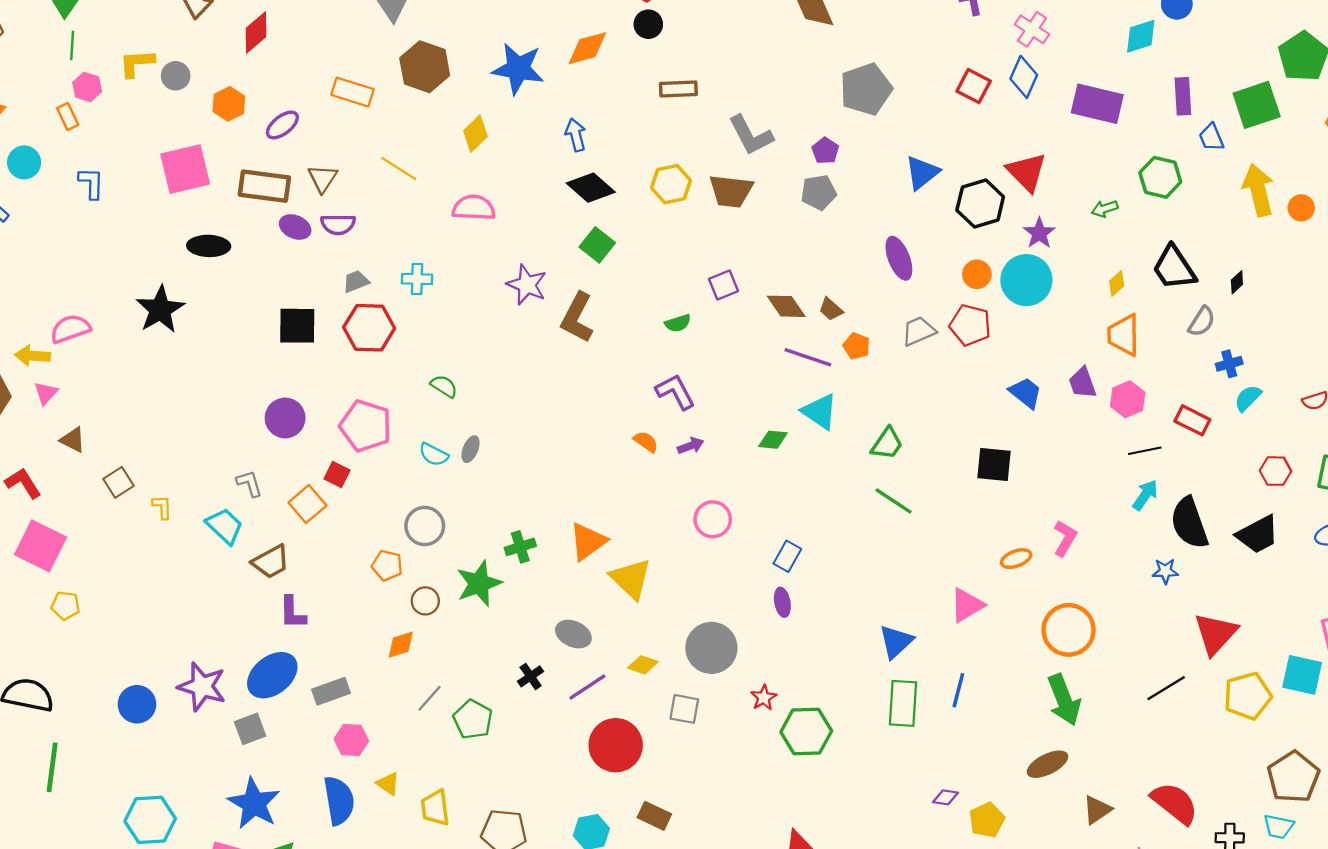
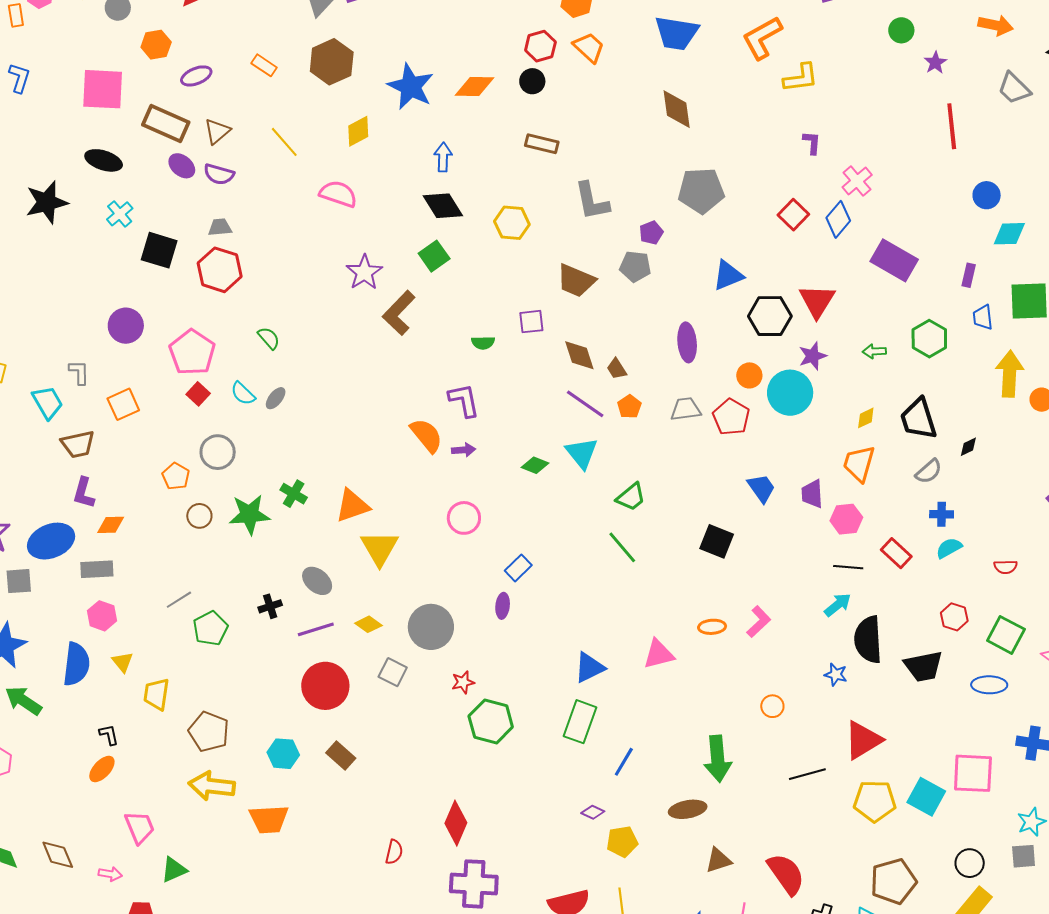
cyan diamond: (1141, 36) -> (1009, 234), moved
orange rectangle: (353, 92) -> (264, 65), size x0.7
purple rectangle: (1183, 96) -> (969, 275), size x0.7
brown trapezoid: (731, 191) -> (576, 281), moved
cyan cross: (417, 279) -> (120, 214), moved, turned 32
orange semicircle: (646, 442) -> (426, 435), size x1.6
red square: (337, 475) -> (198, 394), moved
green cross: (520, 547) -> (294, 494), turned 32
orange circle: (1069, 630) -> (772, 706), moved, size x0.5
orange diamond: (401, 645) -> (111, 525), moved
blue line: (958, 690) -> (624, 762), moved

